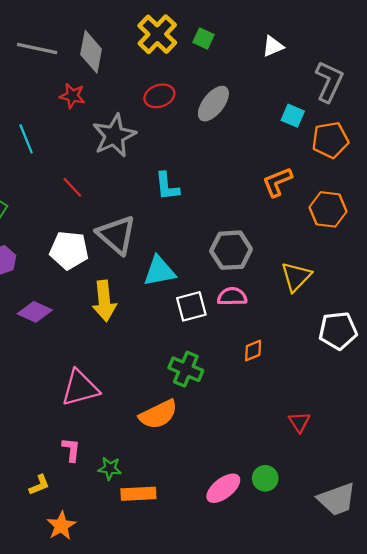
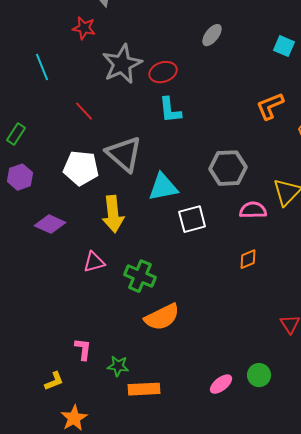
red ellipse: (159, 96) -> (163, 72), moved
gray ellipse: (213, 104) -> (212, 35), size x0.7
pink semicircle: (232, 296) -> (253, 210), moved
green cross: (186, 369) -> (140, 276), moved
pink triangle: (80, 388) -> (94, 262), moved, size x0.6
pink ellipse: (223, 488) -> (221, 384), size x0.7

